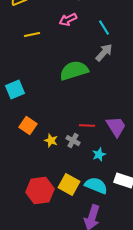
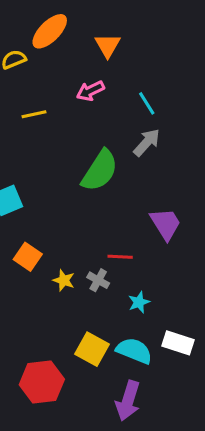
green semicircle: (74, 71) -> (100, 171), turned 140
purple trapezoid: (116, 127) -> (166, 224), moved
red hexagon: (40, 191) -> (42, 382), moved

